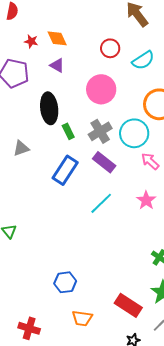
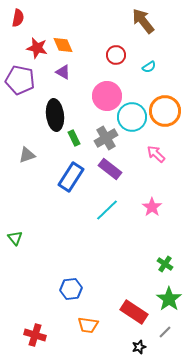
red star: (31, 41) -> (37, 48), size x1.5
cyan semicircle: (143, 60) -> (149, 67), size x0.6
cyan circle: (134, 133) -> (132, 117), moved
pink arrow: (150, 161) -> (156, 154), moved

